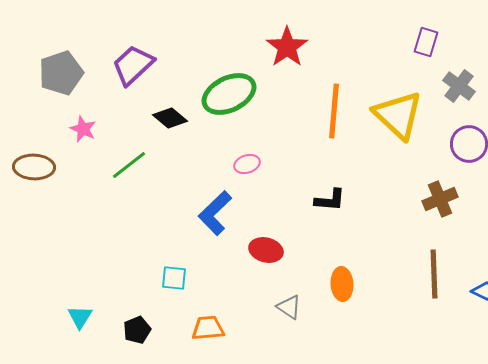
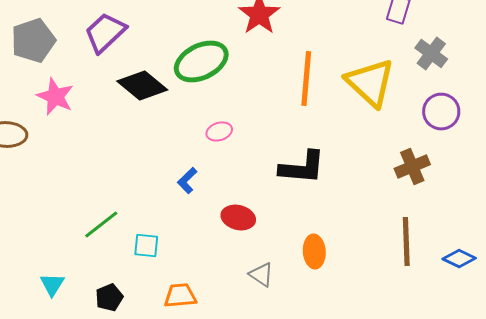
black diamond: (170, 118) -> (142, 86), size x1.4
pink star: (83, 129) -> (55, 96), size x1.4
green line: (129, 165) -> (101, 224), moved
black L-shape: (330, 200) -> (302, 168), size x1.5
blue L-shape: (215, 213) -> (187, 180), size x0.6

